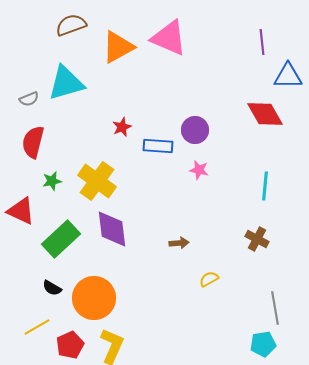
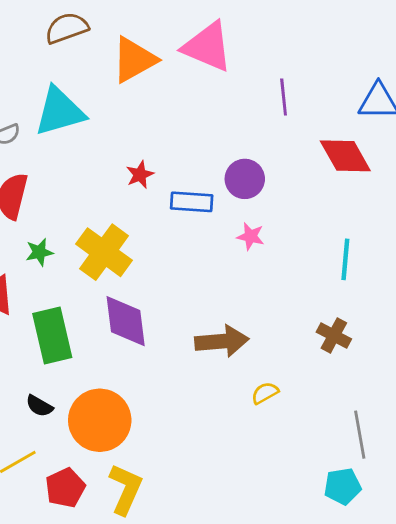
purple line: (262, 42) -> (284, 97), moved
green rectangle: (61, 239) -> (52, 335), turned -60
brown arrow: (179, 243) -> (222, 341), size x1.8

